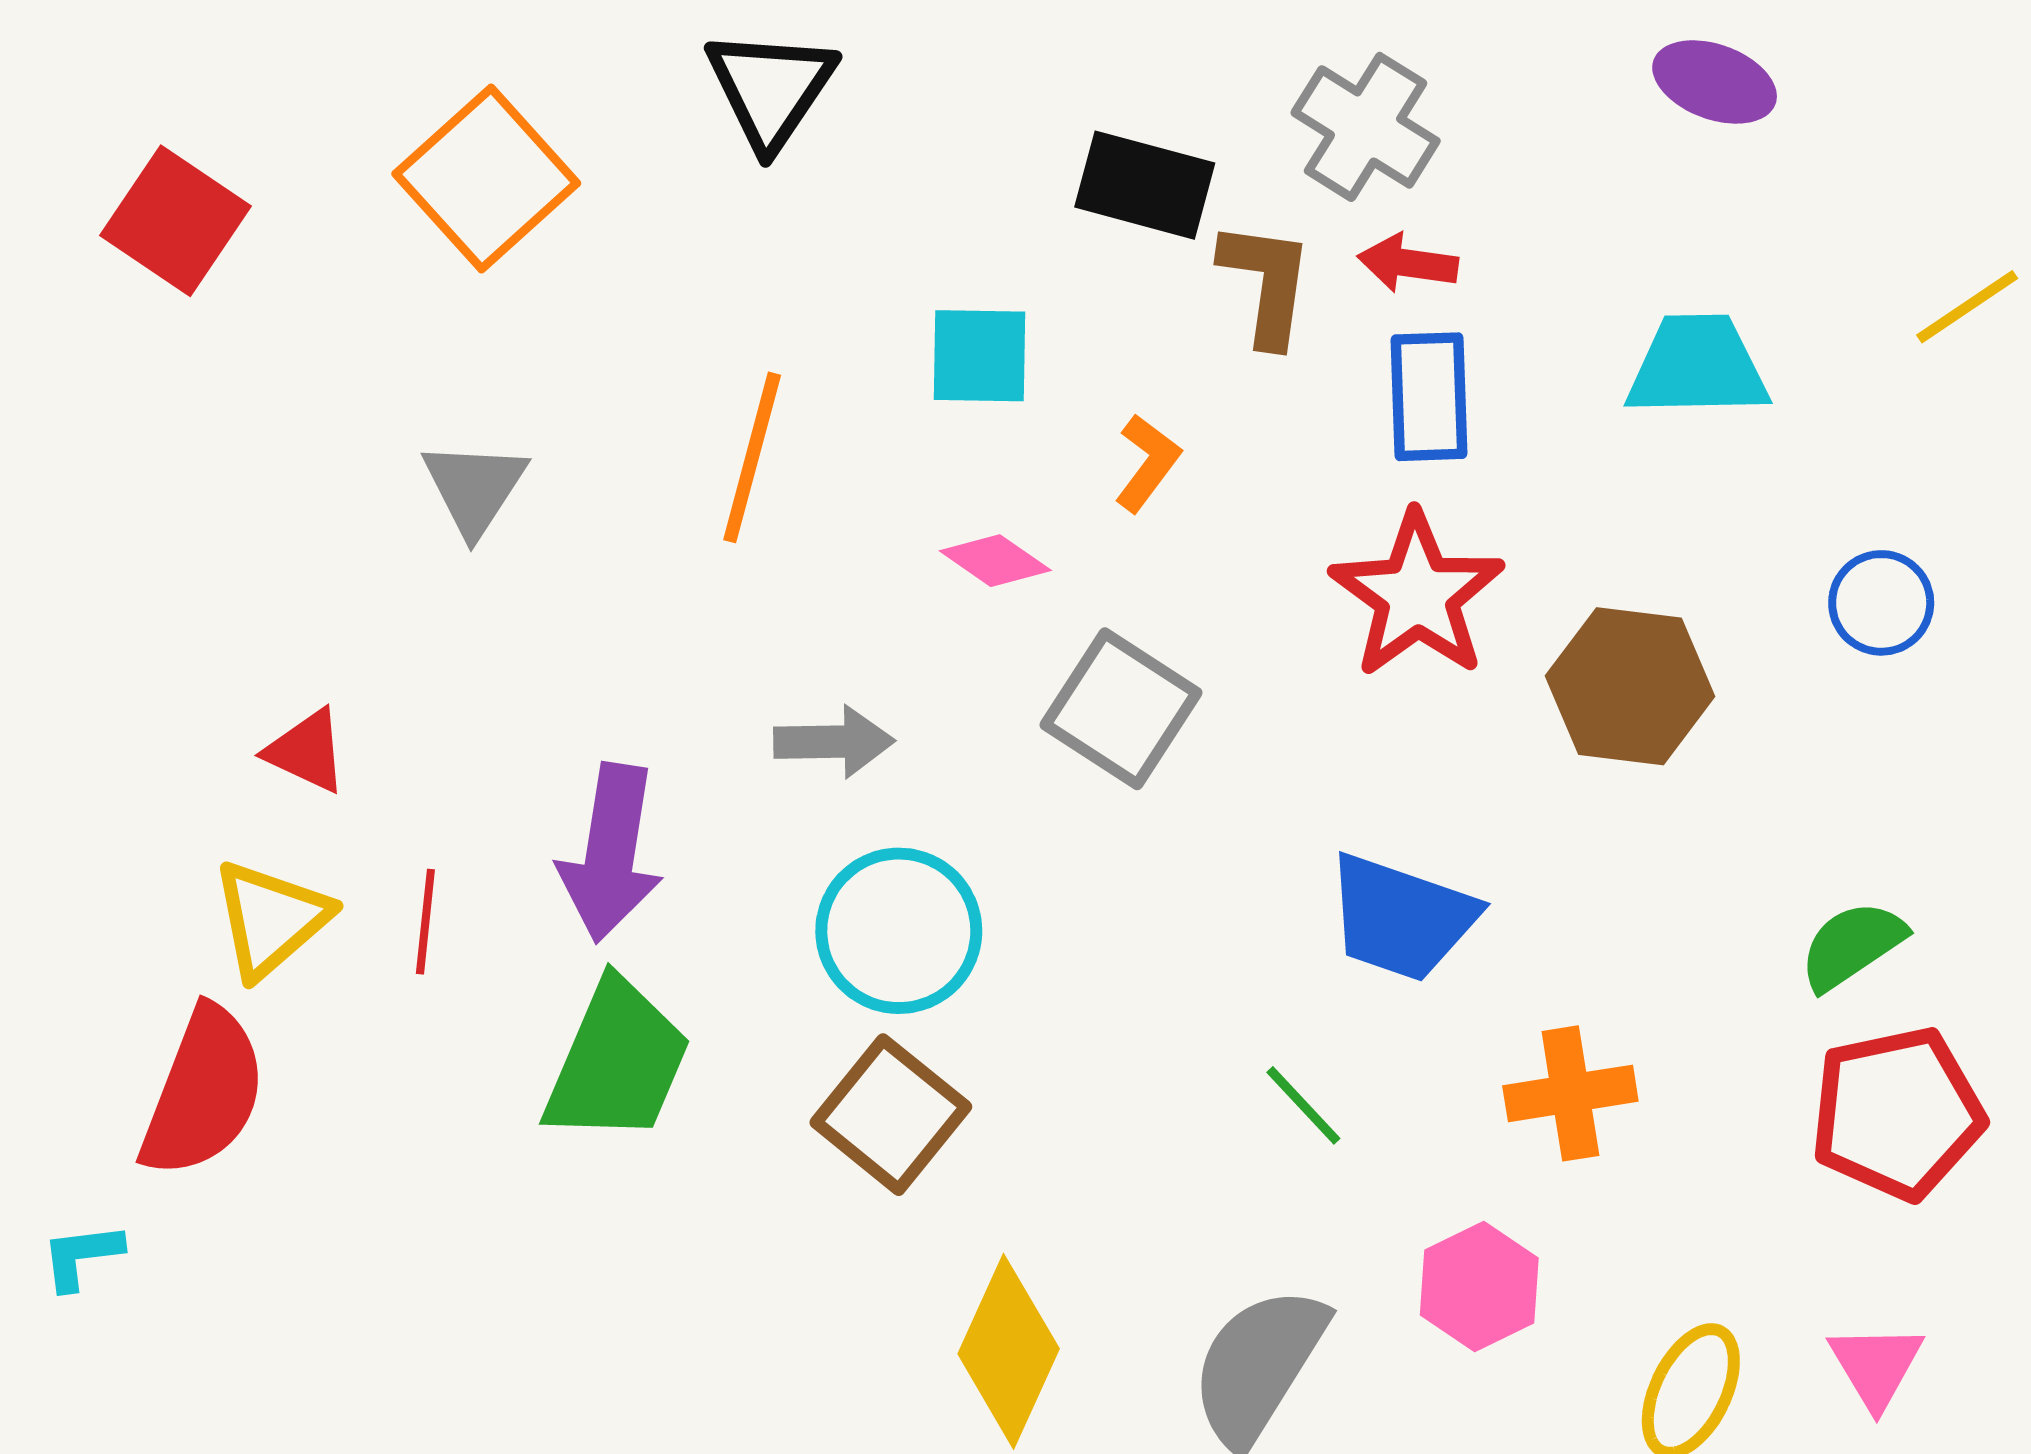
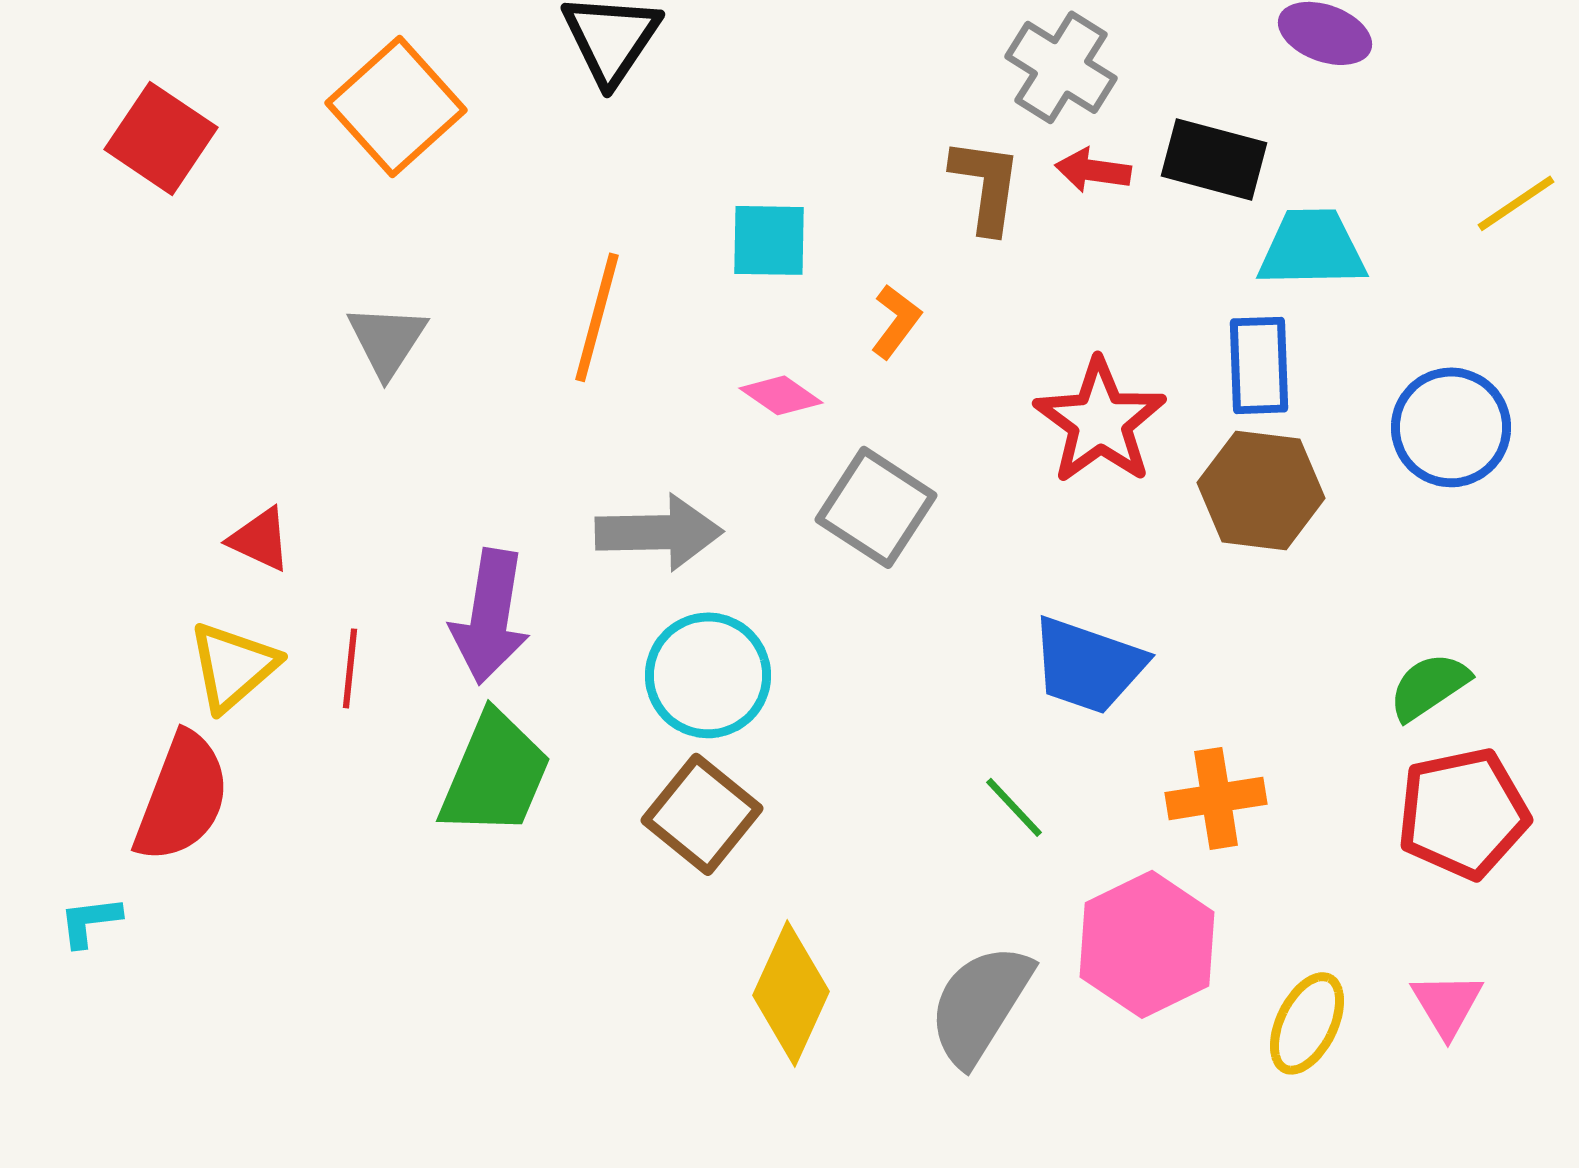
black rectangle: (1145, 185) -> (1214, 159), moved
blue rectangle: (1429, 397) -> (1259, 365), moved
blue circle: (1881, 603) -> (1451, 427), size x1.5
gray arrow: (834, 742) -> (659, 532), size x1.4
pink hexagon: (1479, 1287) -> (1147, 944), size x1.5

